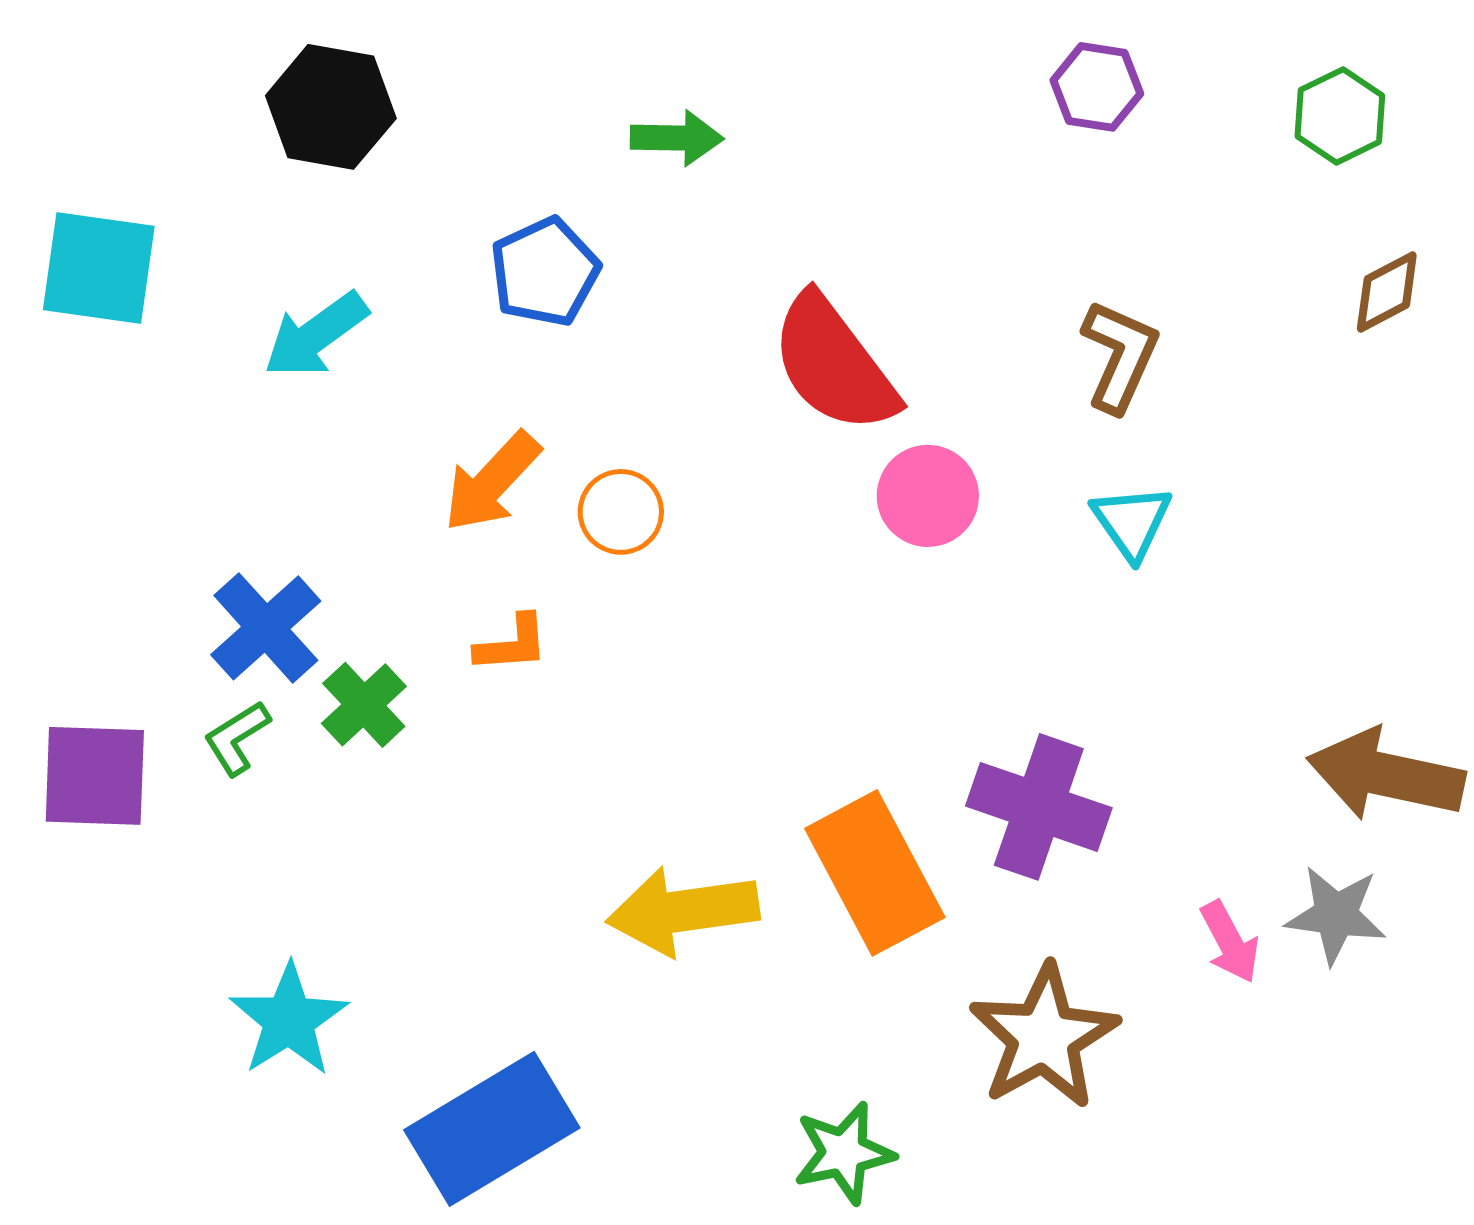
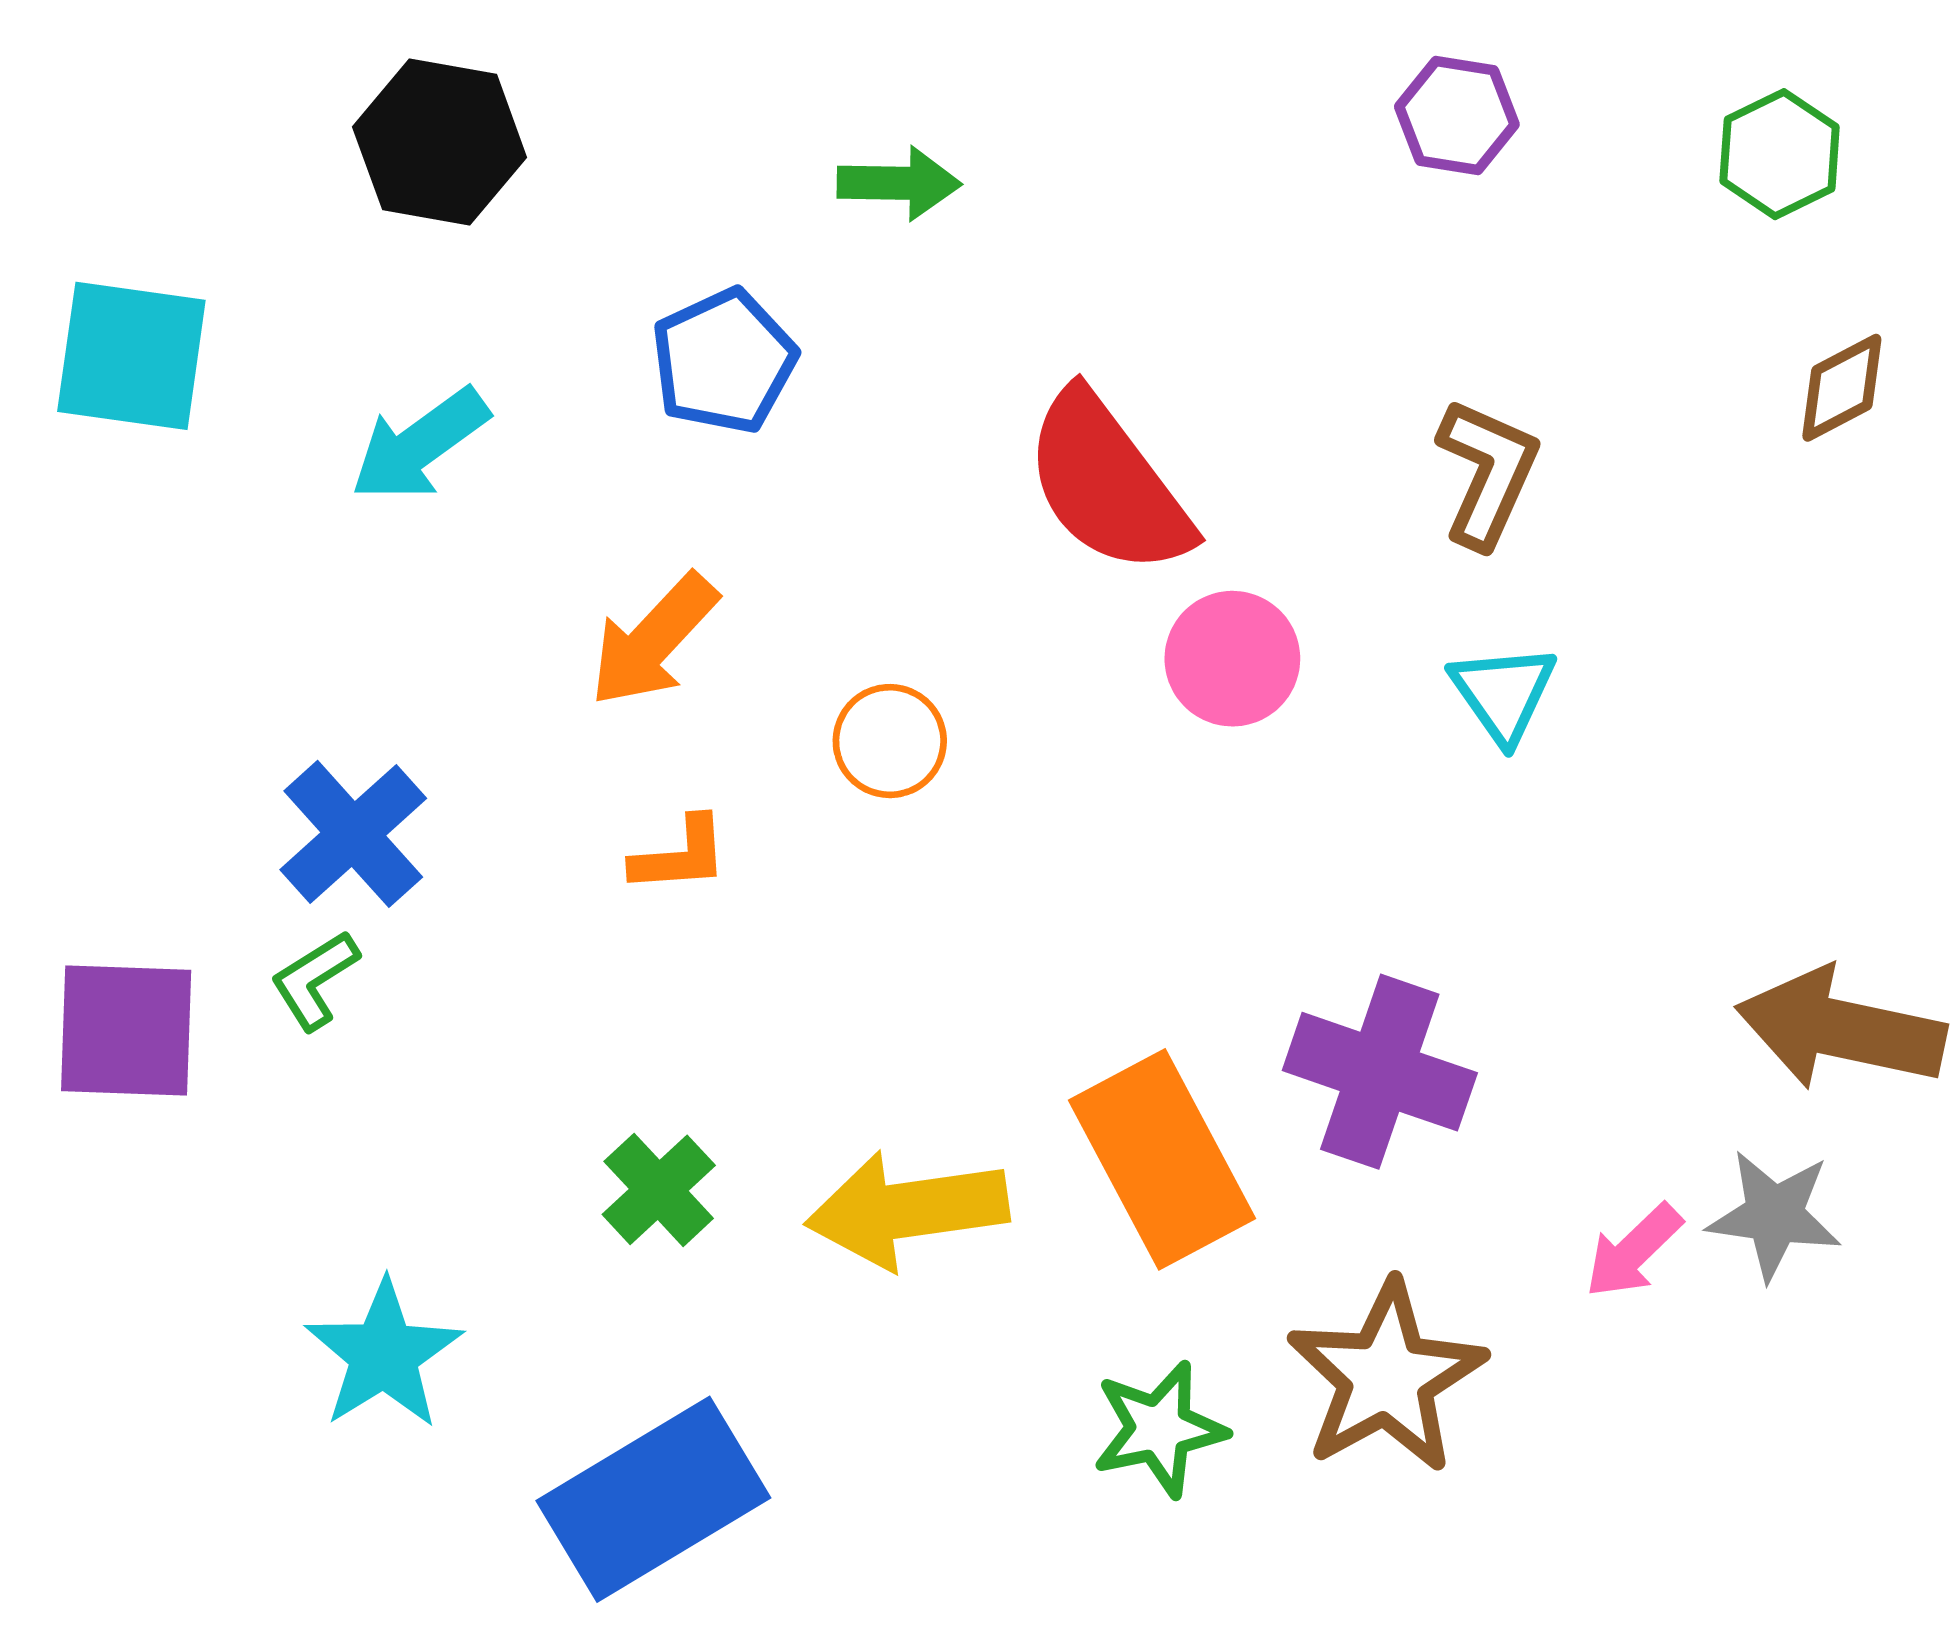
orange circle: (621, 512) -> (890, 741), moved
green cross: (364, 705) -> (659, 1190), moved
pink arrow: (1230, 942) -> (1633, 1251), turned 74
green star: (844, 1153) -> (1159, 1429), moved

